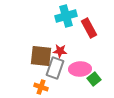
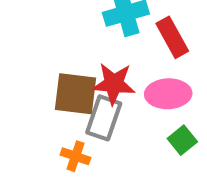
red star: (60, 51) -> (114, 84), size x1.5
pink ellipse: (80, 69) -> (168, 94), moved

